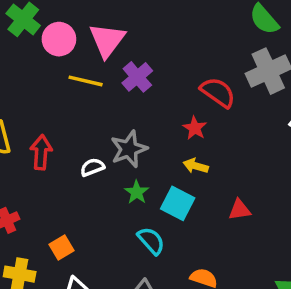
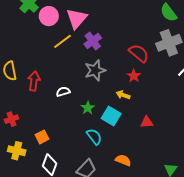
yellow line: (86, 81) -> (63, 41), turned -54
red star: (195, 128) -> (134, 76), moved
gray star: (129, 149) -> (95, 70), moved

